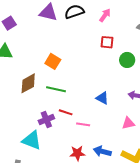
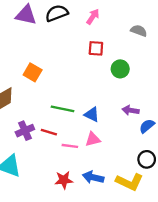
green line: (56, 89) -> (62, 109), moved
purple cross: (46, 120) -> (25, 131), moved
pink triangle: (128, 123) -> (93, 139), moved

